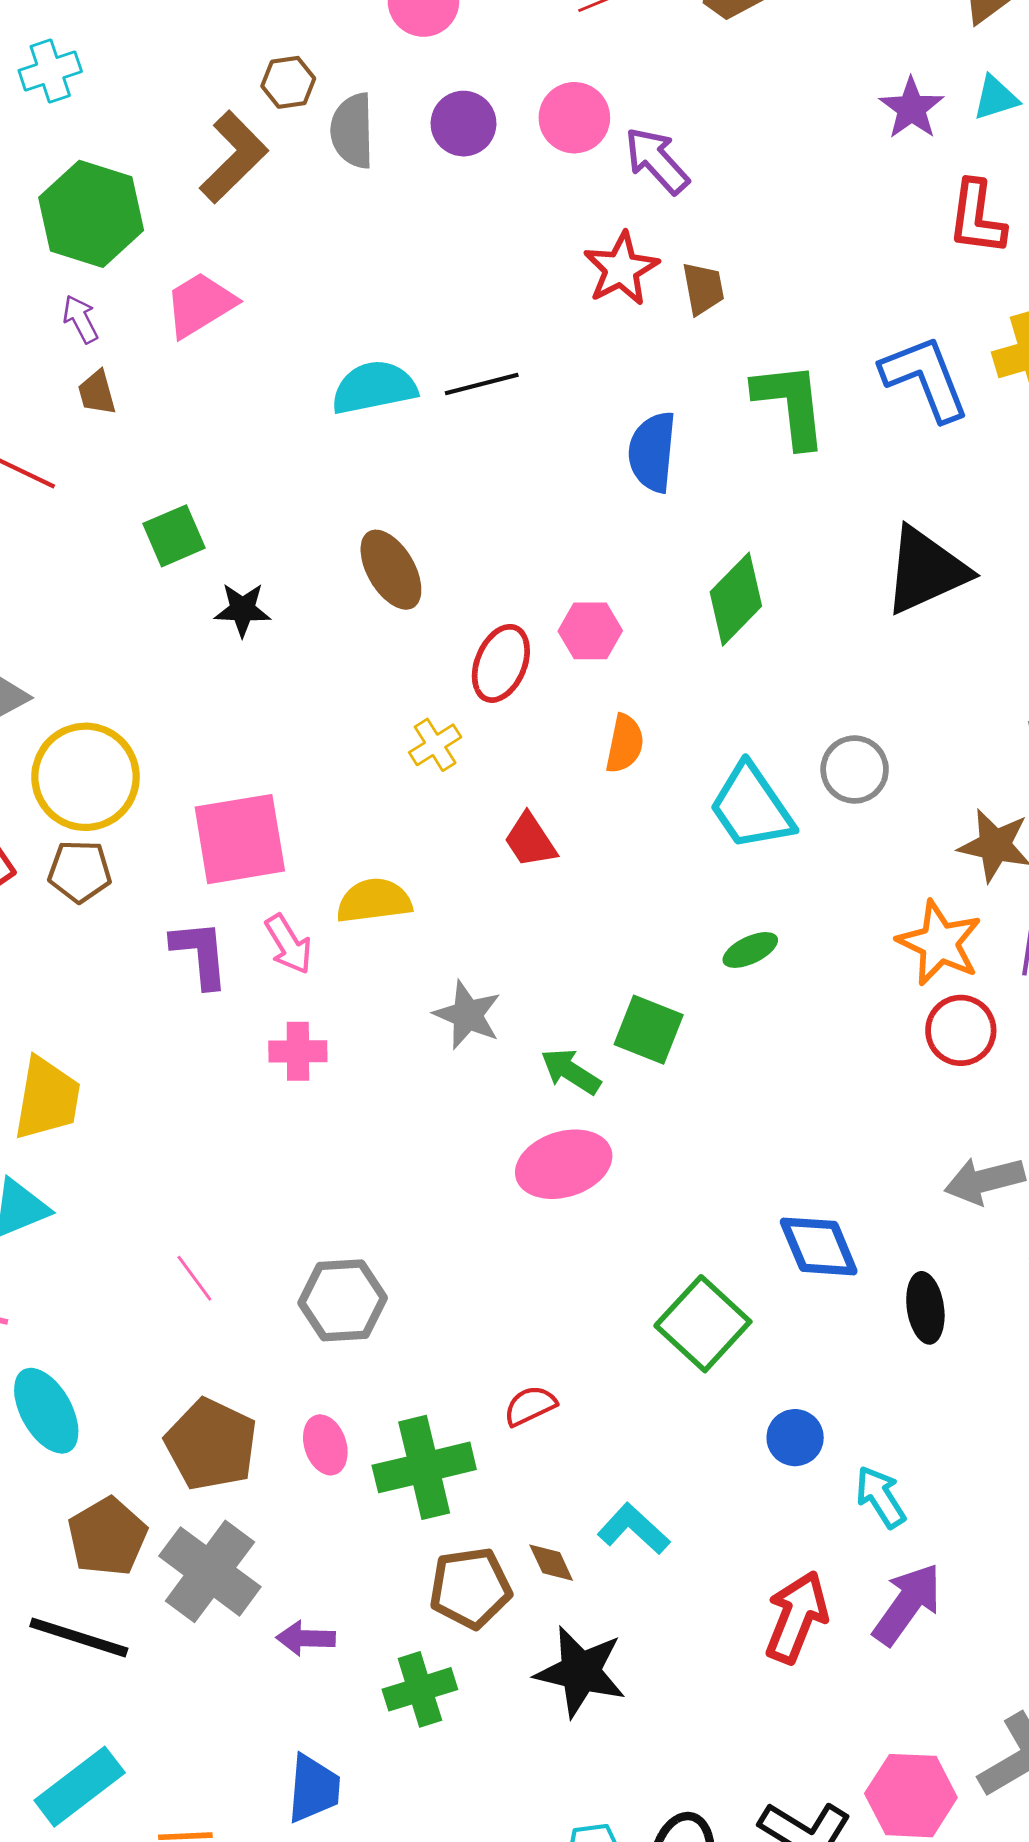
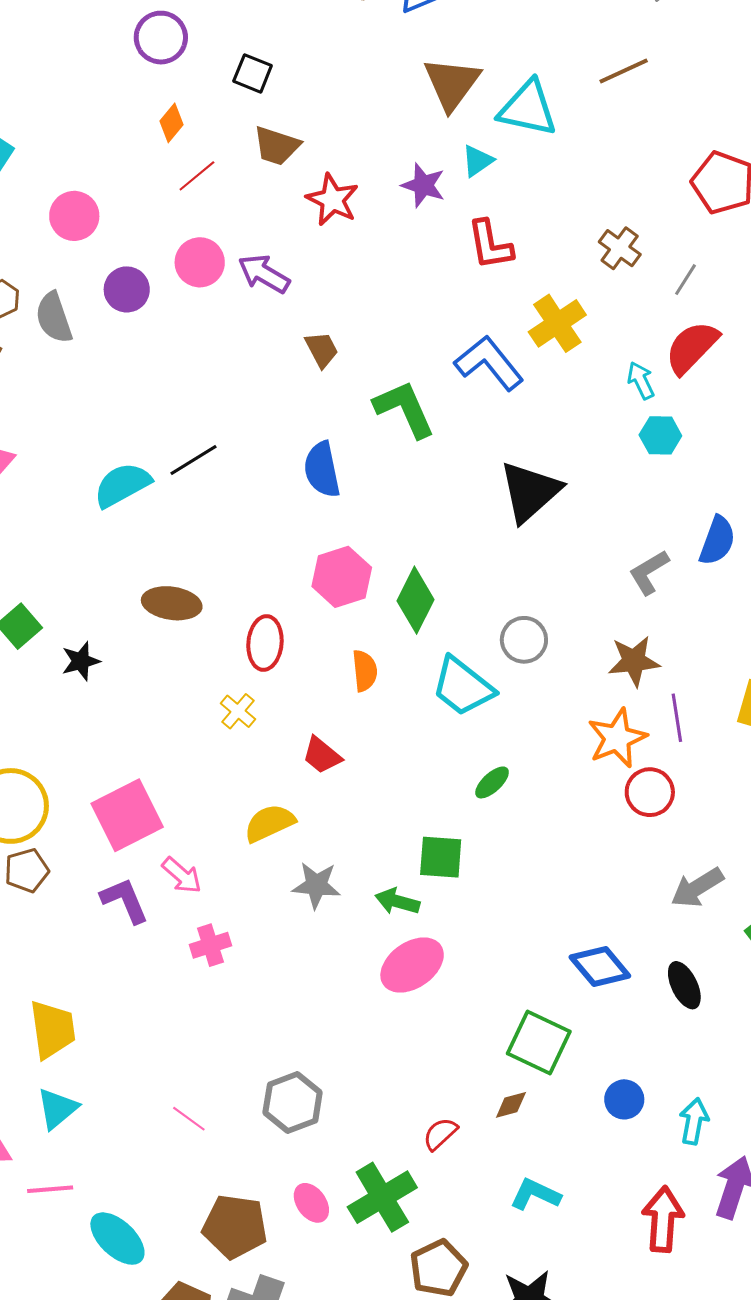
red star: (621, 269) -> (332, 200), moved
brown ellipse: (391, 570) -> (172, 603), turned -34
green diamond: (736, 599) -> (416, 600), moved
pink hexagon: (590, 631) -> (342, 577), moved, size x1.4
yellow semicircle: (374, 901) -> (269, 823), moved
orange star: (939, 943) -> (617, 738), turned -30
cyan arrow: (880, 1497) -> (694, 1121), turned 60
brown diamond: (551, 1563) -> (511, 1105), moved, turned -63

